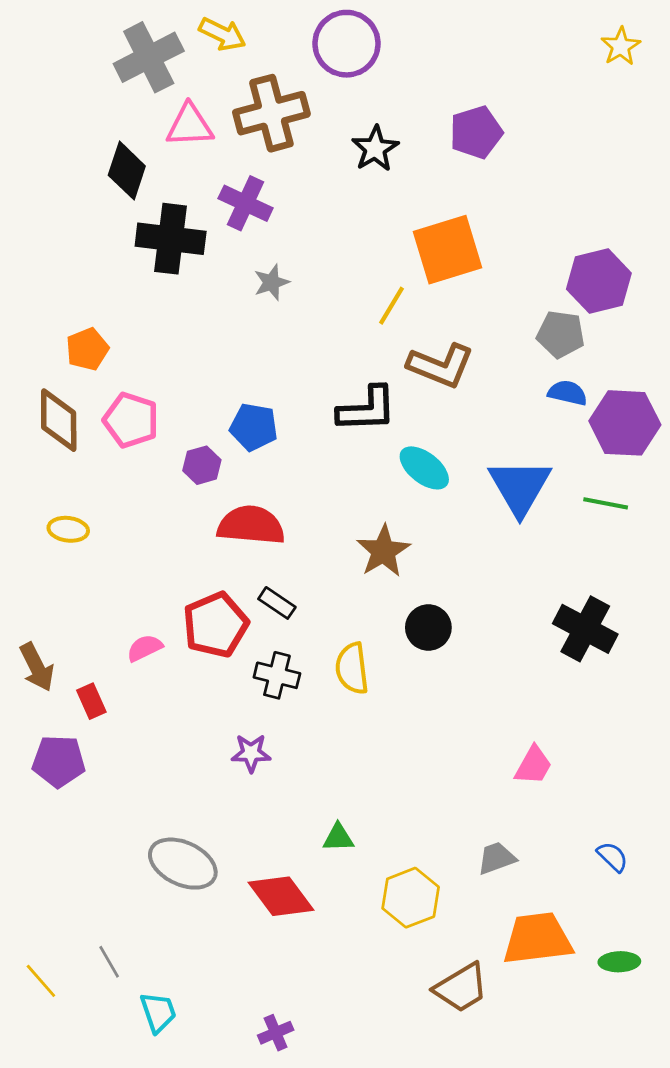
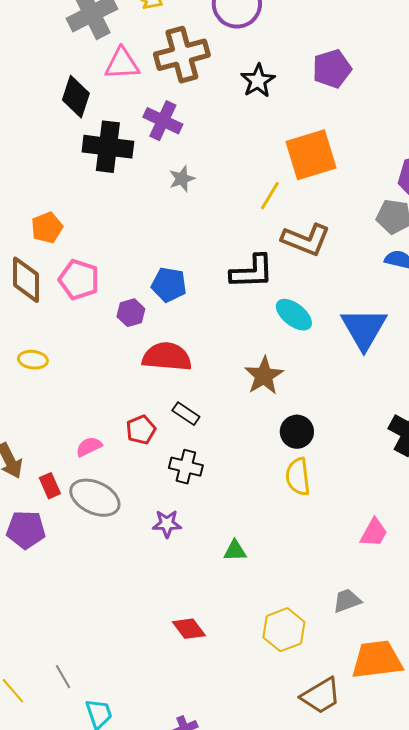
red pentagon: (216, 625) -> (141, 430), size x0.6
yellow semicircle: (352, 668) -> (298, 477), moved
green triangle: (338, 838) -> (235, 551), moved
gray ellipse: (183, 864) -> (95, 498), moved
red diamond: (281, 896) -> (189, 629), size x0.7

